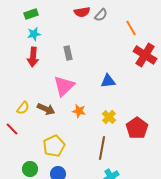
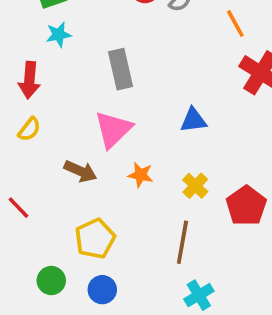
gray rectangle: (68, 53) -> (120, 69), size x1.5
red arrow: (33, 57) -> (29, 80), moved
yellow semicircle: (23, 108) -> (29, 129), moved

